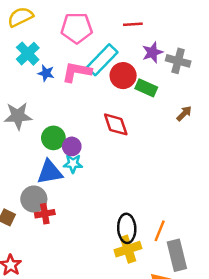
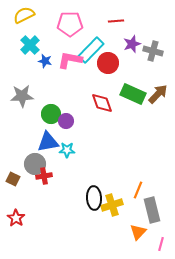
green rectangle: (146, 88) -> (133, 94), moved, size x1.4
brown arrow: (184, 113) -> (158, 94), size x1.5
cyan star: (73, 164) -> (67, 150), moved
black ellipse: (127, 228) -> (94, 198), moved

